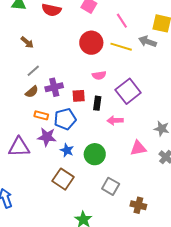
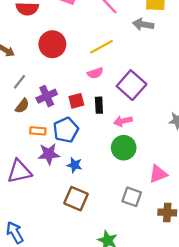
red circle: (91, 43) -> (52, 44), moved
yellow line: (121, 47) -> (102, 47), moved, turned -35
pink triangle: (138, 148) -> (158, 174), moved
green circle: (95, 154) -> (124, 148), moved

